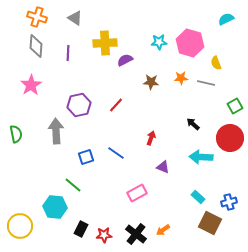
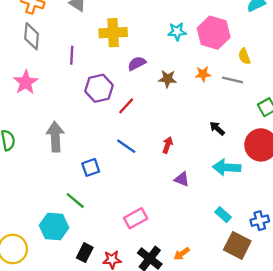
purple line: (68, 53) -> (72, 55), moved
purple semicircle: (125, 60) -> (137, 63), moved
purple hexagon: (79, 105) -> (99, 88), moved
blue line: (116, 153) -> (126, 146), moved
pink rectangle: (137, 193) -> (136, 218), moved

